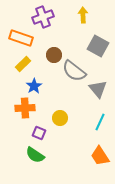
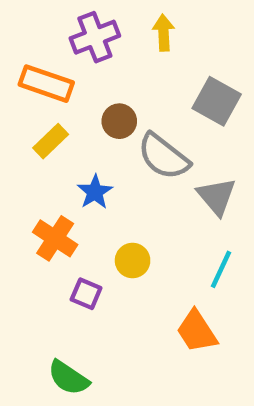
yellow arrow: (83, 15) -> (164, 33), moved
blue star: (34, 86) -> (95, 192), moved
orange cross: (25, 108) -> (55, 238), turned 36
green semicircle: (35, 155) -> (68, 378), moved
orange trapezoid: (100, 156) -> (197, 331), moved

